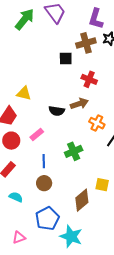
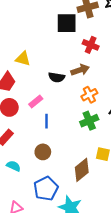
black square: (66, 58) -> (67, 23), size x1.5
orange cross: (97, 123) -> (89, 95), moved, turned 35
green cross: (74, 151) -> (89, 121), moved
blue line: (44, 161) -> (47, 121), moved

